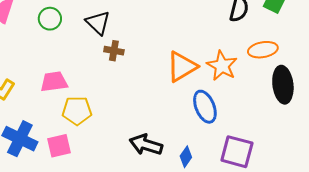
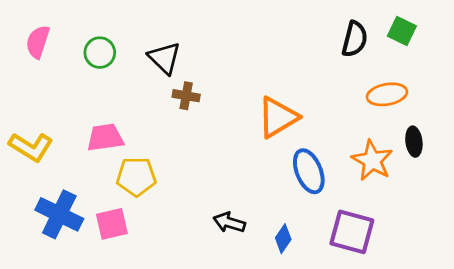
orange star: (222, 66) -> (372, 160), moved
black ellipse: (283, 85) -> (414, 142), size x0.6
black arrow: (146, 145) -> (229, 222), size x0.7

